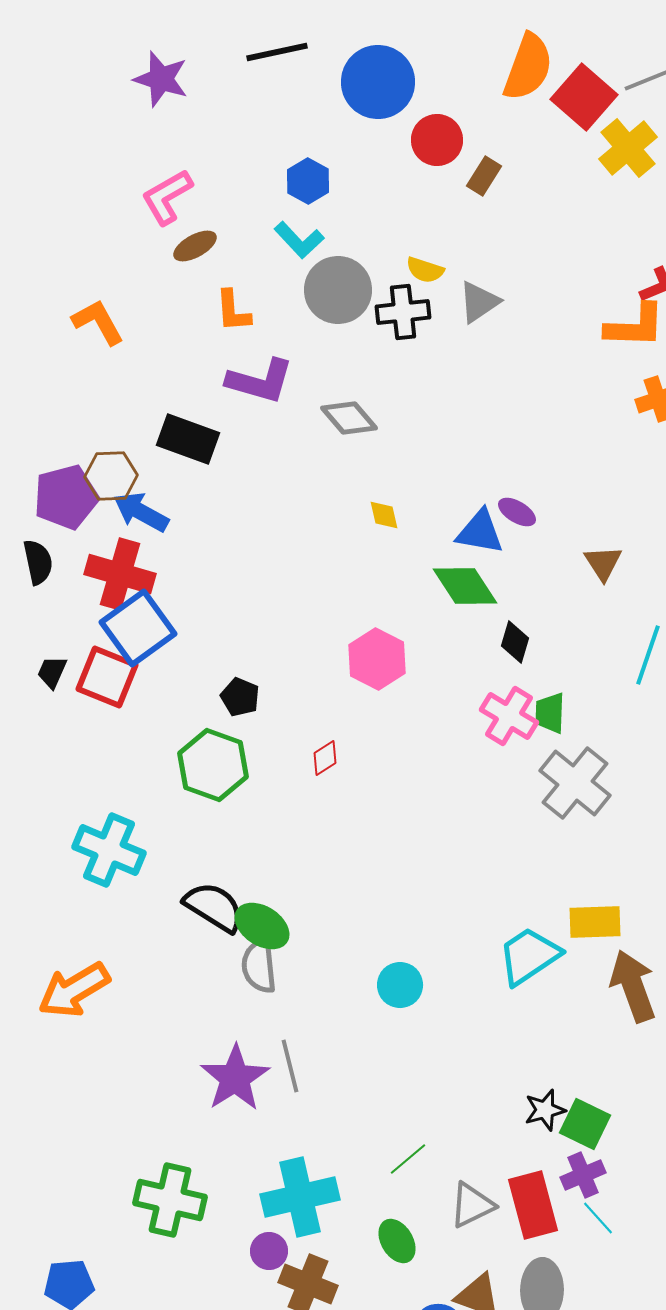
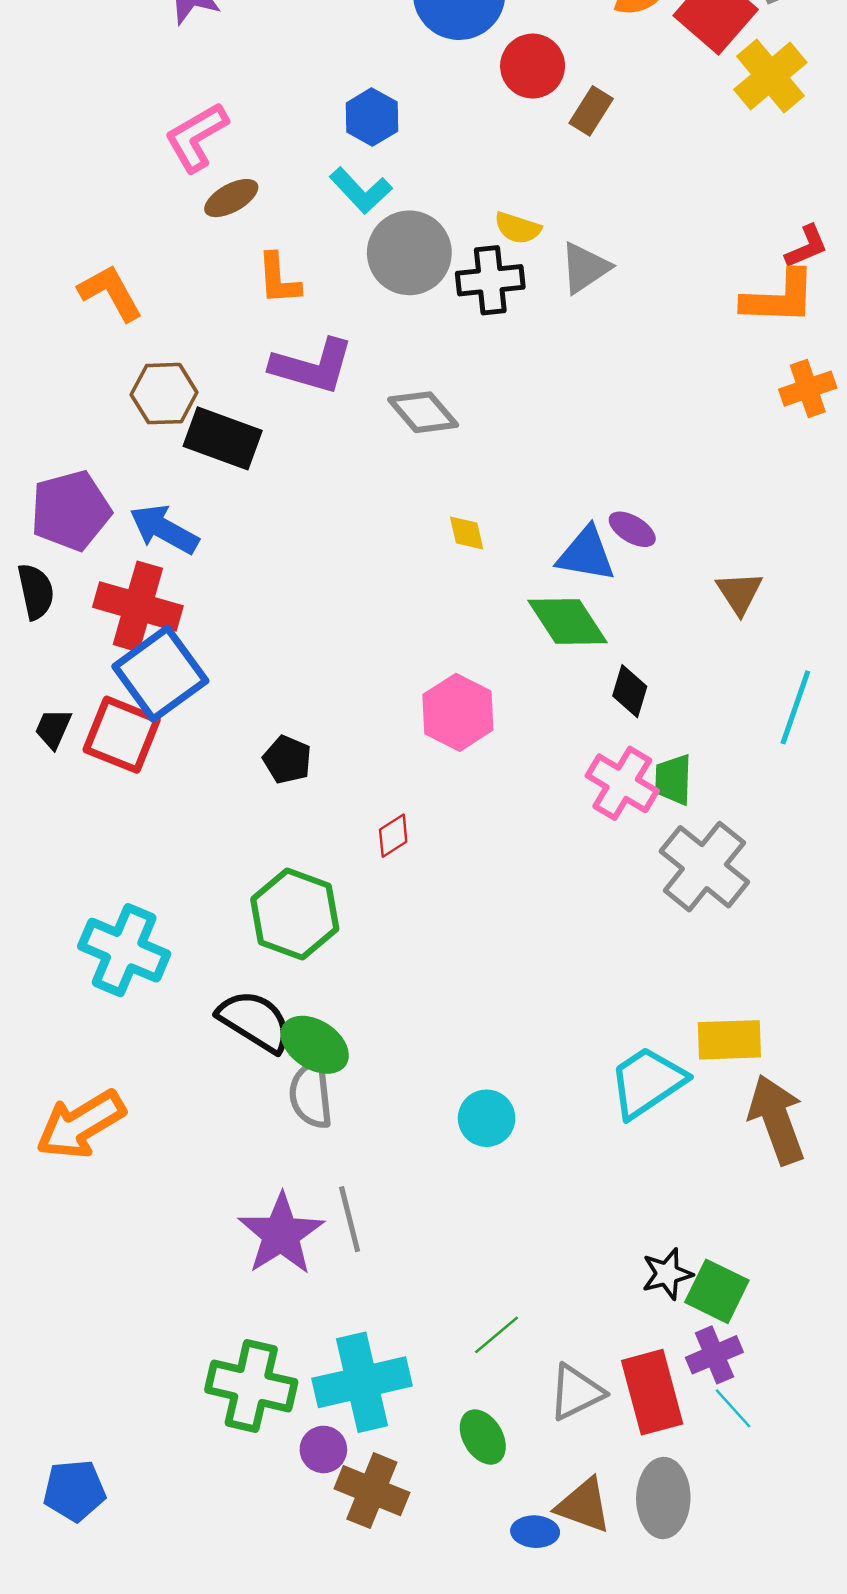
brown hexagon: (111, 476) -> (164, 394), moved
green hexagon: (213, 765) -> (295, 914), moved
green cross: (170, 1200) -> (251, 1386), moved

